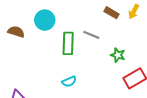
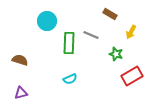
yellow arrow: (134, 12) -> (131, 32), moved
brown semicircle: (16, 32) -> (20, 60), moved

